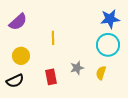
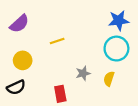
yellow line: (53, 38) -> (57, 41), turned 72
red rectangle: (51, 77) -> (60, 94), moved

